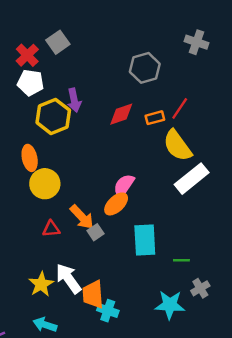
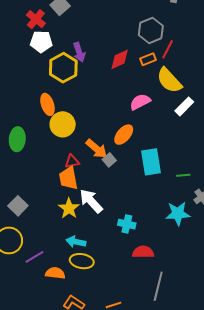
gray hexagon: (145, 68) -> (151, 31), moved
white rectangle: (192, 179) -> (184, 106), size x0.7
pink semicircle: (124, 186) -> (140, 102), moved, turned 35
orange trapezoid: (93, 294) -> (68, 178), moved

